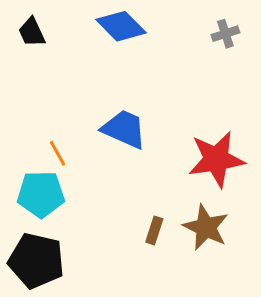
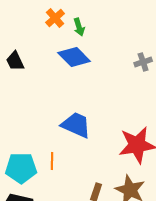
orange line: (57, 153) -> (52, 161), moved, turned 30

